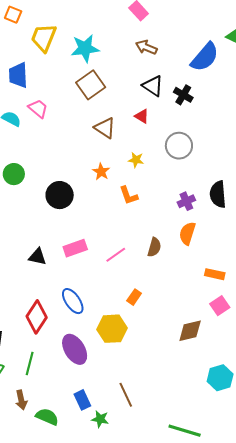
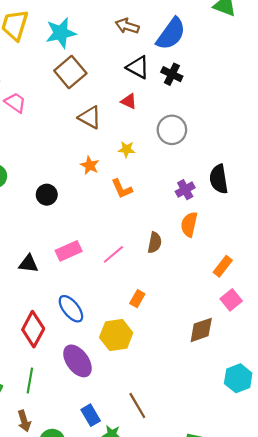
blue semicircle: (205, 57) -> (171, 34), moved
black circle: (60, 195) -> (47, 195), size x0.7
orange rectangle: (215, 274) -> (223, 266), turned -60

